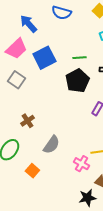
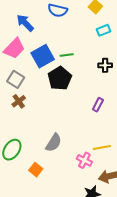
green line: (79, 58) -> (67, 55), moved
black pentagon: (77, 81) -> (60, 78), moved
brown cross: (27, 121) -> (19, 101), moved

